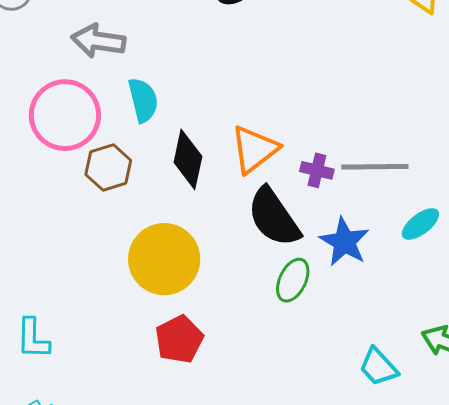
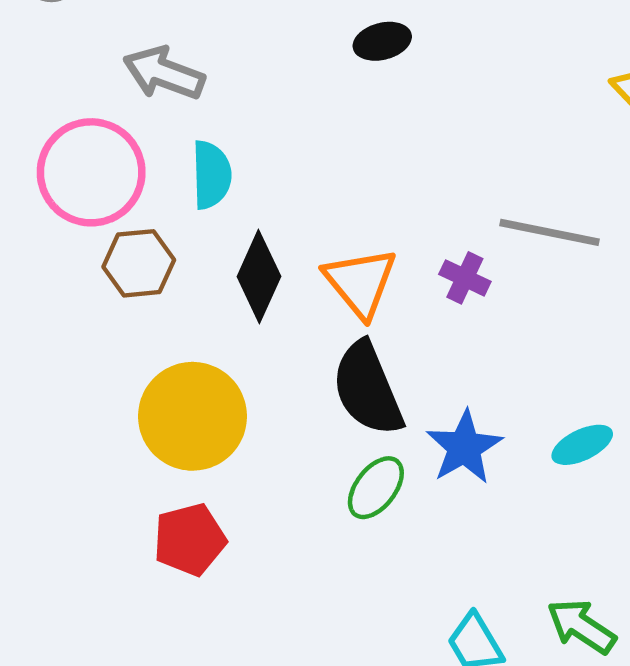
orange triangle: (254, 149) -> (360, 282), turned -44
gray line: (375, 167) -> (549, 232), moved
purple cross: (317, 170) -> (465, 278), moved

